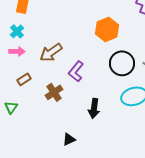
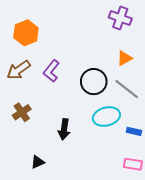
orange hexagon: (107, 29) -> (26, 33), moved
purple L-shape: (76, 71) -> (51, 71), moved

